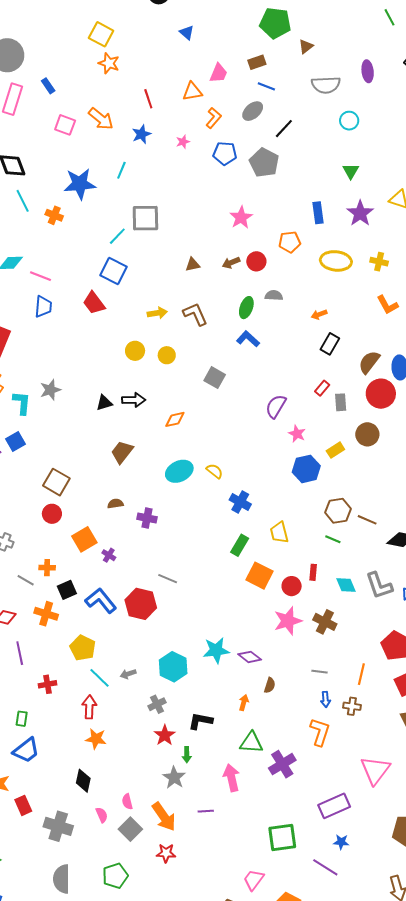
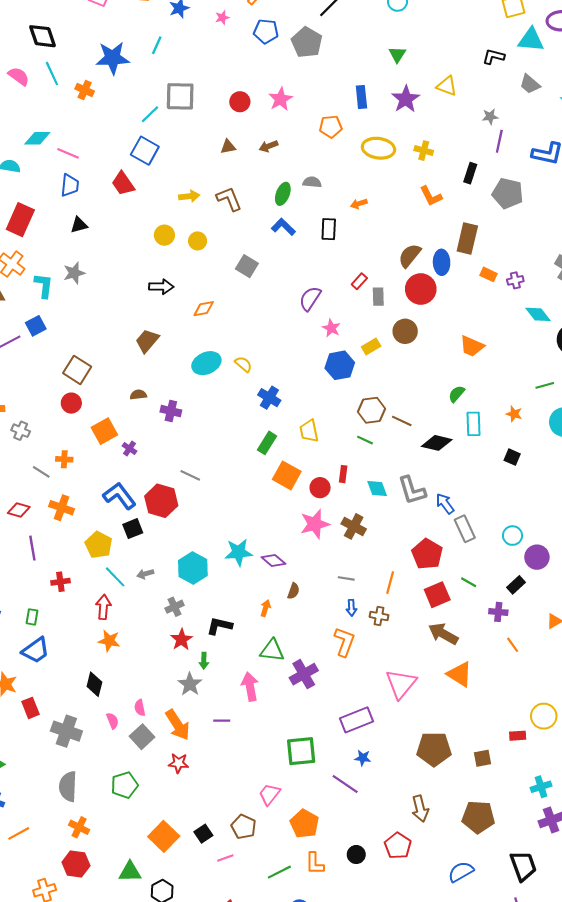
red circle: (256, 261) -> (240, 102), moved
black rectangle: (330, 344) -> (329, 229), moved, turned -30
black triangle: (104, 403) -> (79, 225), moved
black square: (67, 590) -> (133, 529), moved

